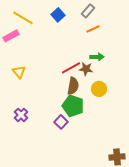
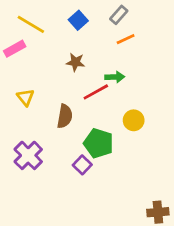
green arrow: (97, 57) -> (115, 77), moved
brown star: (86, 69) -> (76, 62), moved
brown semicircle: (73, 86) -> (65, 116), moved
purple cross: (21, 115) -> (28, 155), size x1.5

